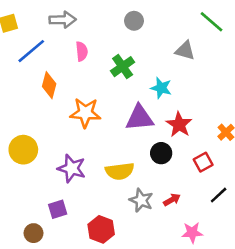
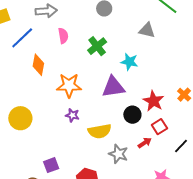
red star: (179, 125) -> (153, 101), moved
red square: (203, 162) -> (159, 127), moved
purple star: (72, 168) -> (72, 115), moved, size x0.6
red arrow: (172, 200) -> (145, 143), moved

